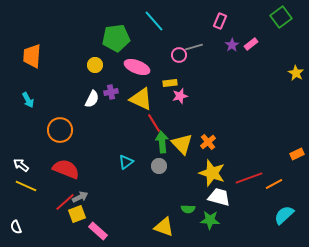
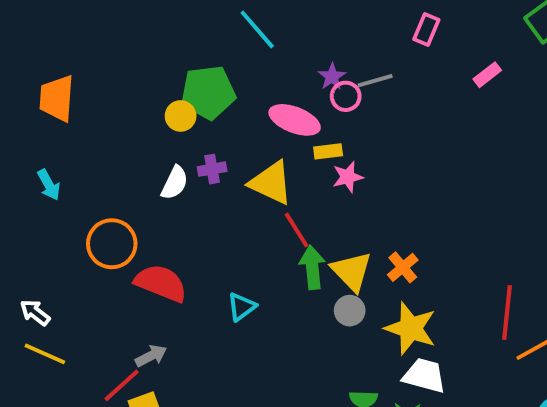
cyan line: (154, 21) -> (257, 29), moved
green pentagon: (116, 38) -> (208, 92), moved
purple star: (232, 45) -> (332, 77), moved
pink ellipse: (137, 67) -> (295, 120), moved
gray circle: (159, 166) -> (350, 311), moved
red semicircle: (66, 169) -> (161, 283), moved
red line: (249, 178) -> (507, 313), moved, turned -64
gray arrow: (80, 197) -> (151, 356), moved

